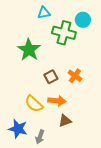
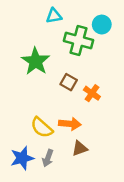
brown square: (51, 77) -> (69, 82), moved, turned -32
blue star: (18, 129) -> (22, 158), turned -30
gray arrow: (40, 137) -> (48, 158), moved

